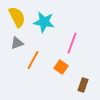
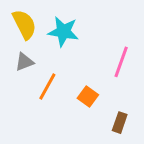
pink line: (72, 43) -> (121, 62), moved

